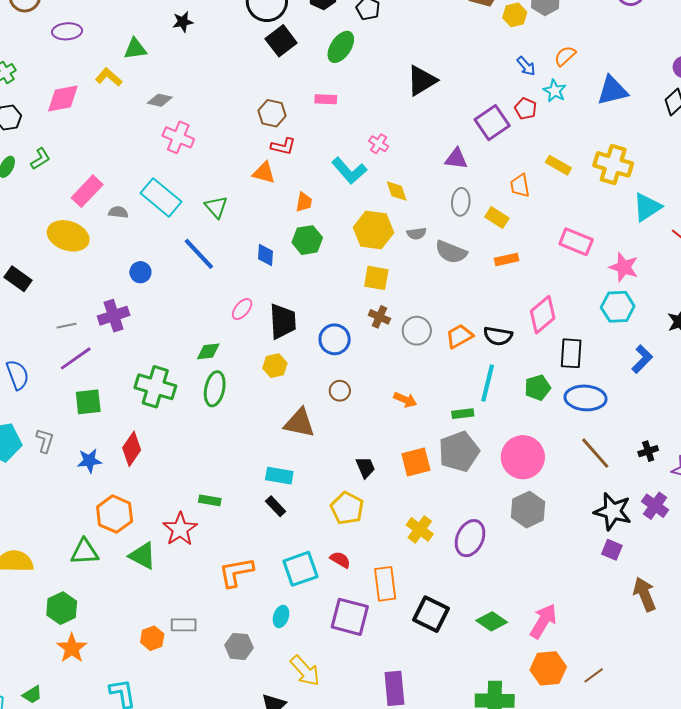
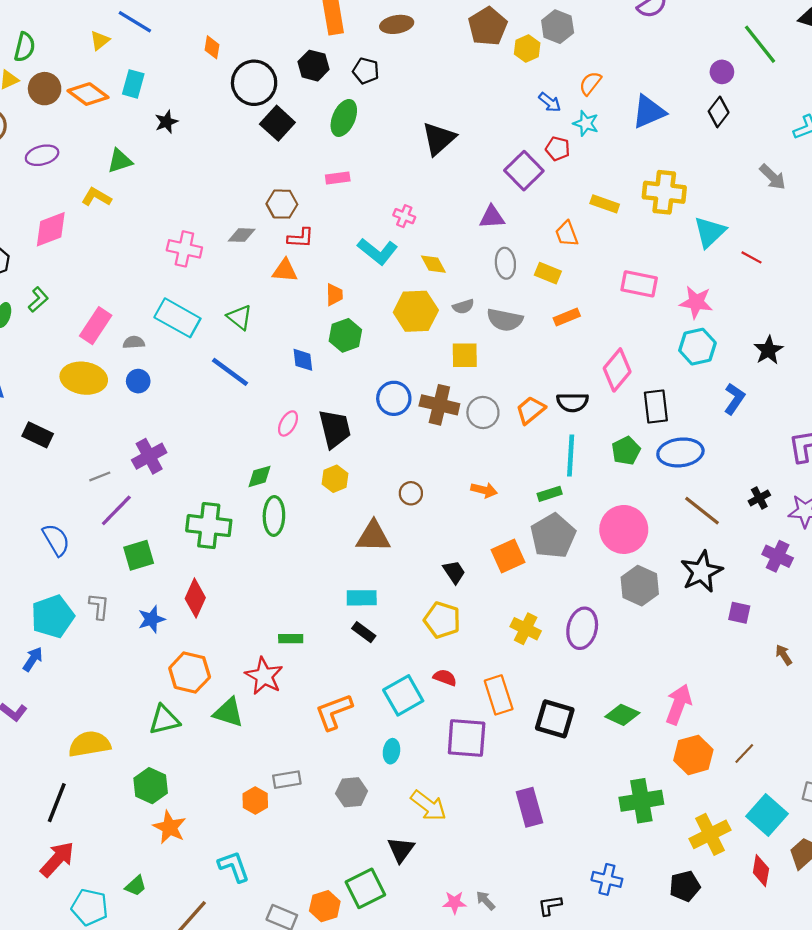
gray diamond: (160, 100) -> (242, 235), moved
blue circle: (140, 272) -> (138, 381), moved
yellow square: (376, 278) -> (465, 355), moved
brown cross: (379, 317) -> (439, 405), size x1.6
blue circle: (335, 339) -> (394, 398), moved
black star: (613, 511) -> (701, 572), moved, turned -30
brown arrow: (645, 594) -> (784, 655), size x0.6

